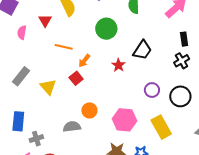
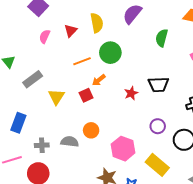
green circle: (106, 29) -> (110, 53), moved
orange line: (64, 47) -> (82, 61), turned -48
black trapezoid: (142, 50) -> (158, 84), turned 40
yellow rectangle: (161, 127) -> (157, 165), turned -35
gray cross: (36, 139) -> (42, 145), moved

